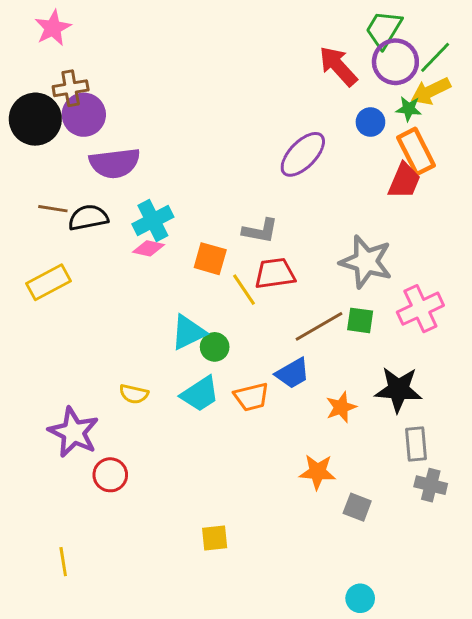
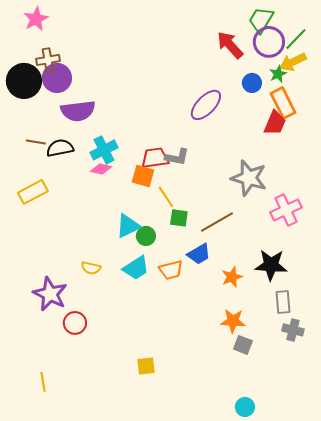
green star: (409, 109) -> (278, 74), turned -30
red trapezoid: (275, 273) -> (155, 158), moved
green square: (360, 320) -> (179, 218), moved
orange star: (318, 472) -> (233, 321), moved

